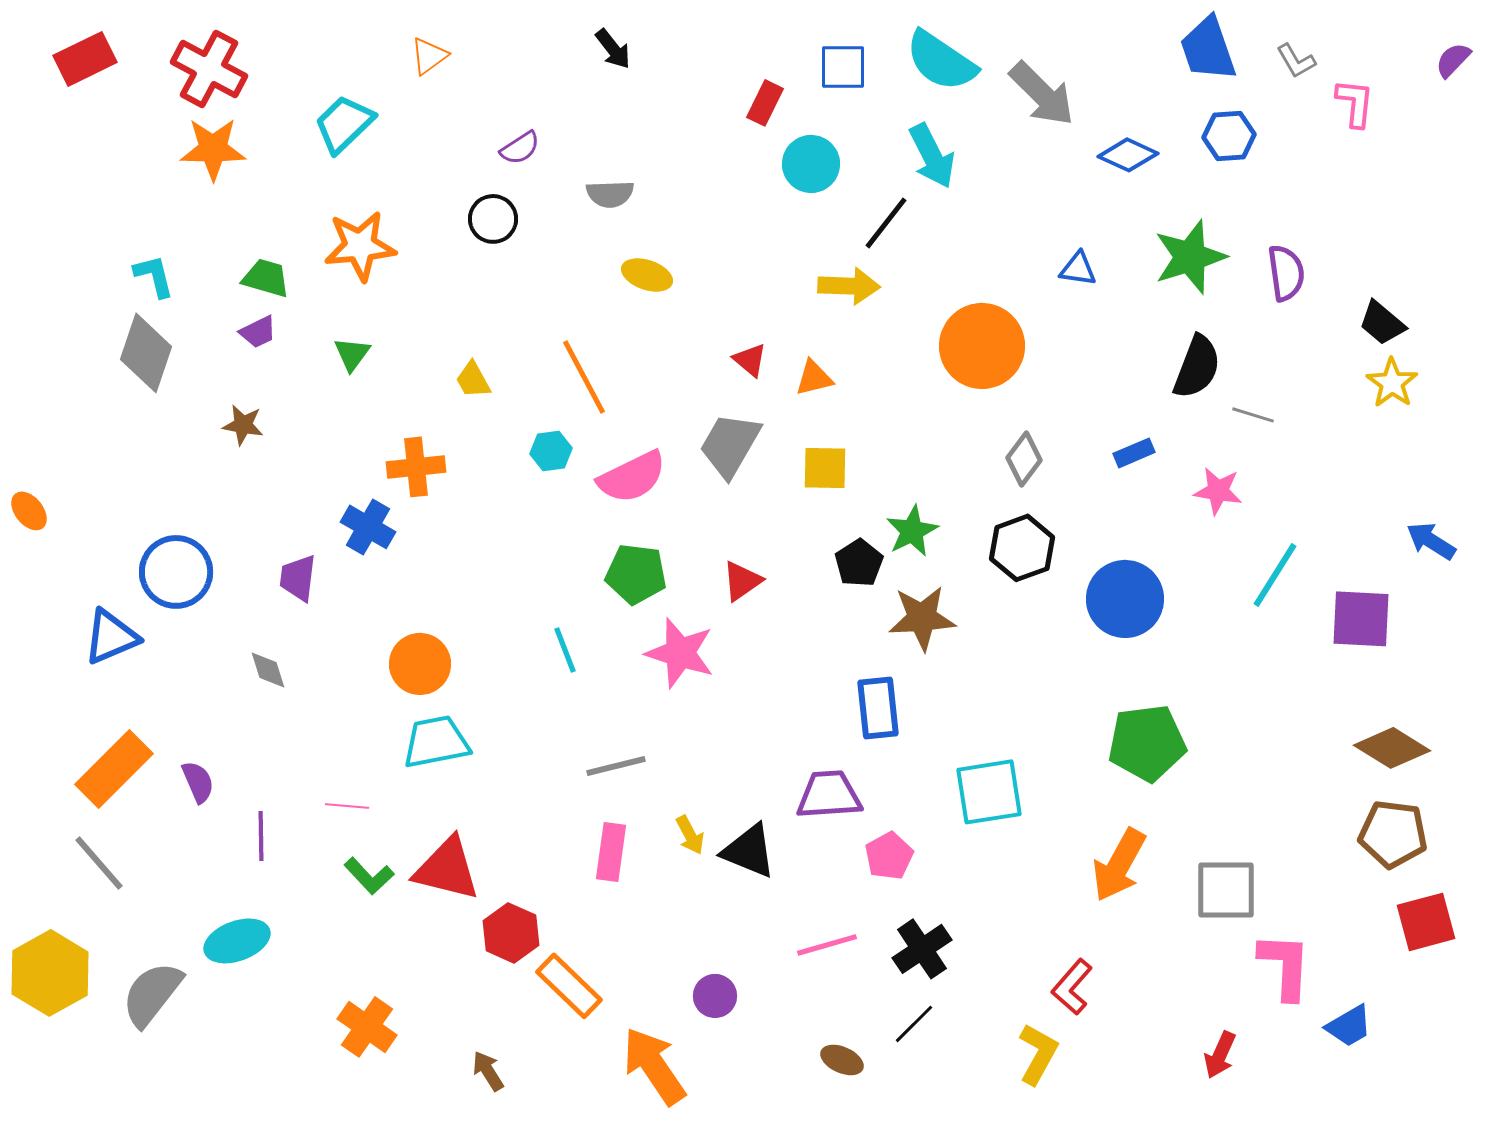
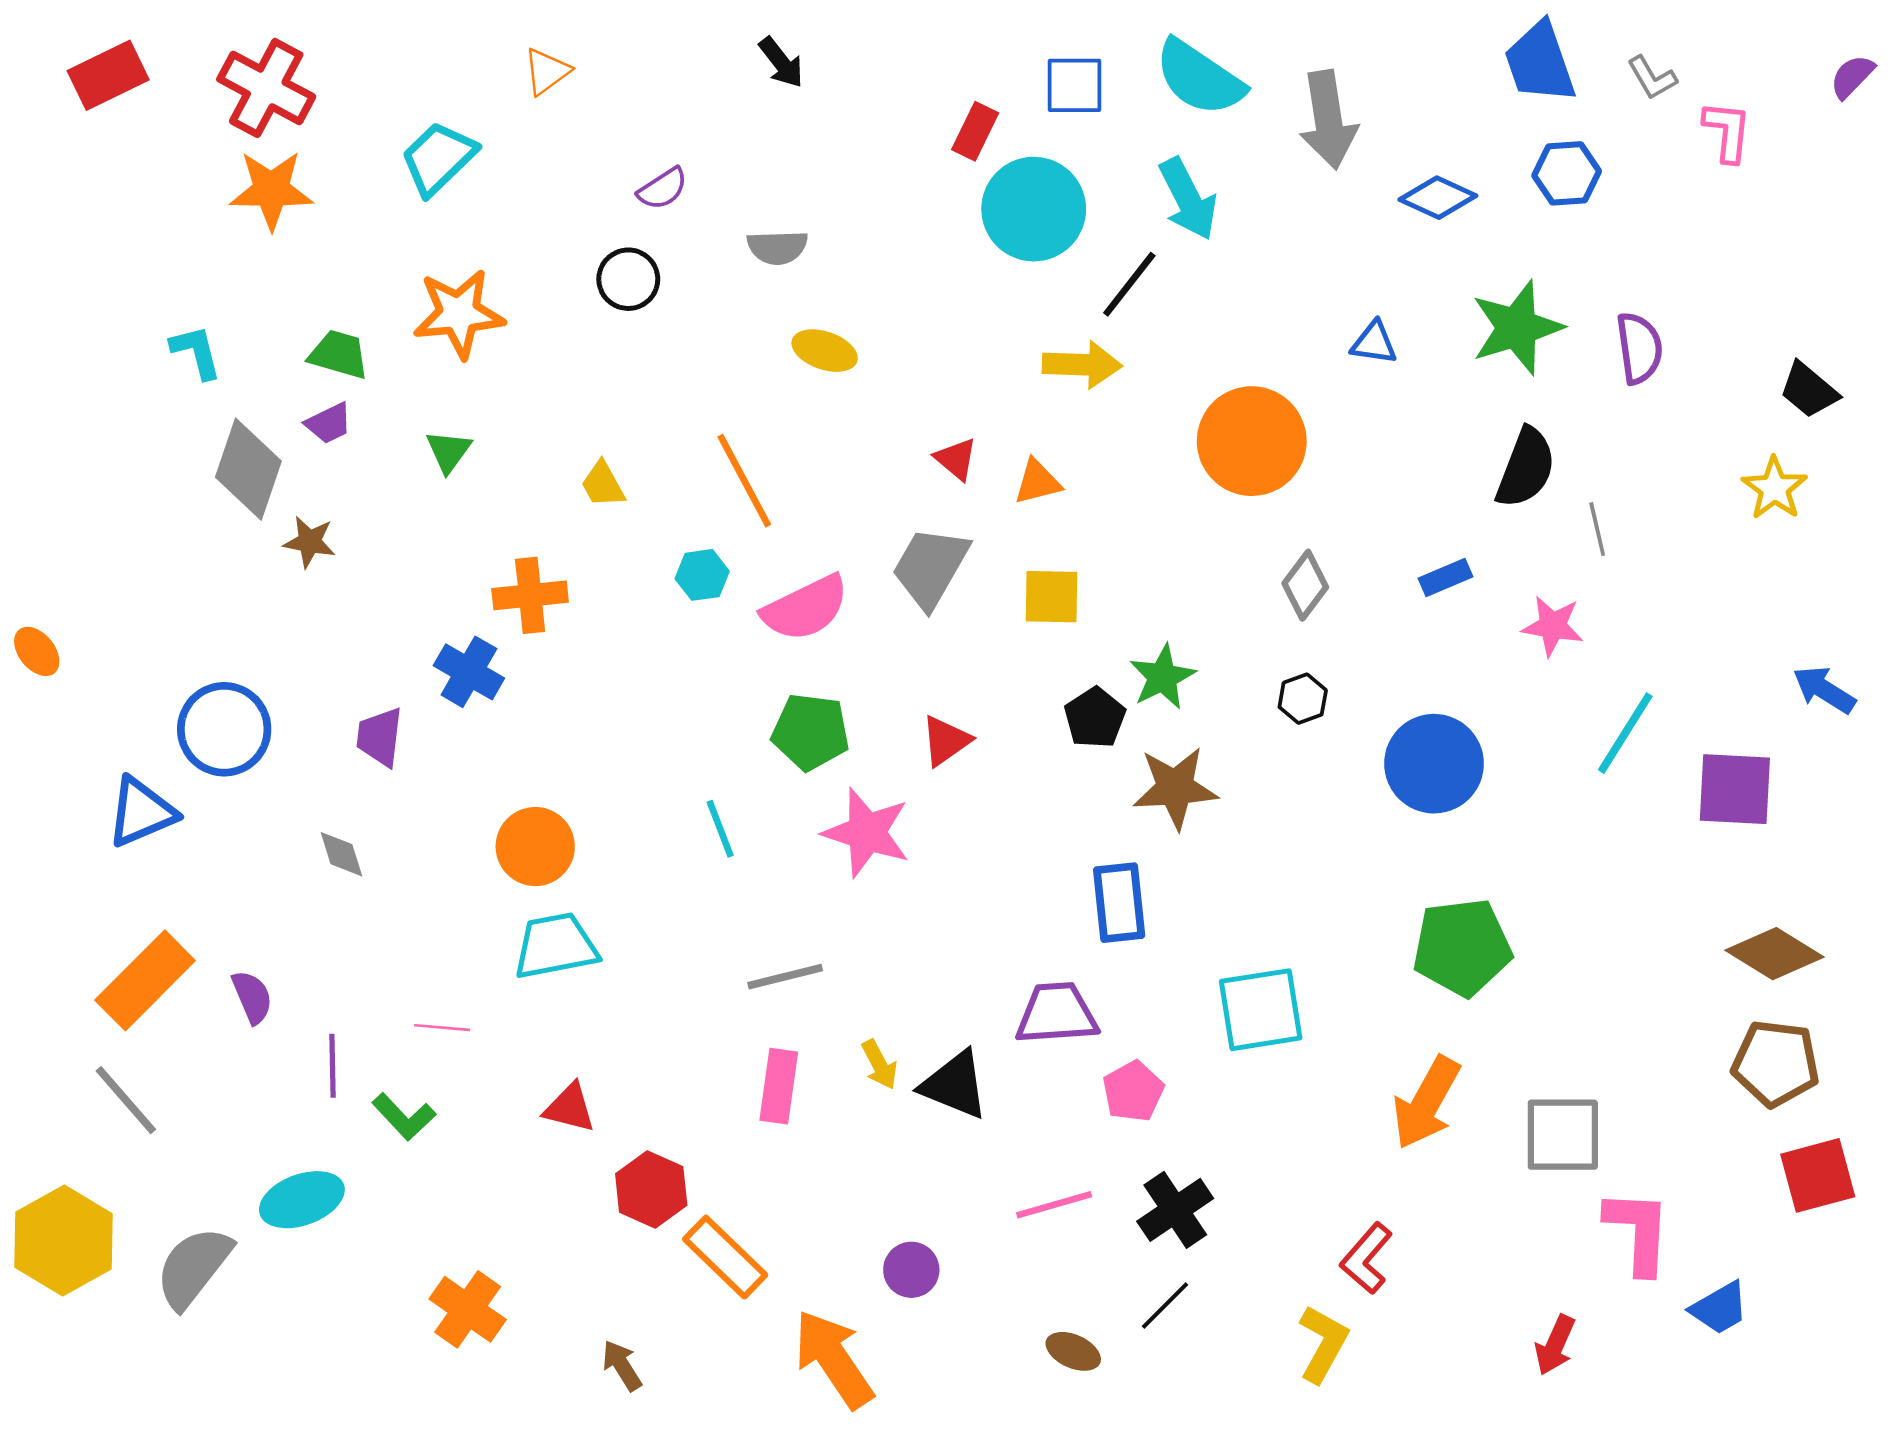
gray arrow: (1042, 94) -> (1328, 120), turned 36
cyan circle: (811, 164) -> (1034, 209), size x1.4
black trapezoid: (1382, 323) -> (1809, 390), moved
gray diamond: (146, 353) -> (248, 469), moved
gray line: (1253, 415) -> (1597, 529), turned 60
black hexagon: (1022, 548) -> (1303, 699), size x0.6
red triangle: (447, 869) -> (570, 1108), size x0.6
green L-shape: (369, 876) -> (404, 1117), moved

